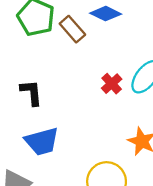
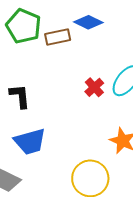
brown rectangle: (72, 29) -> (58, 37), turned -60

